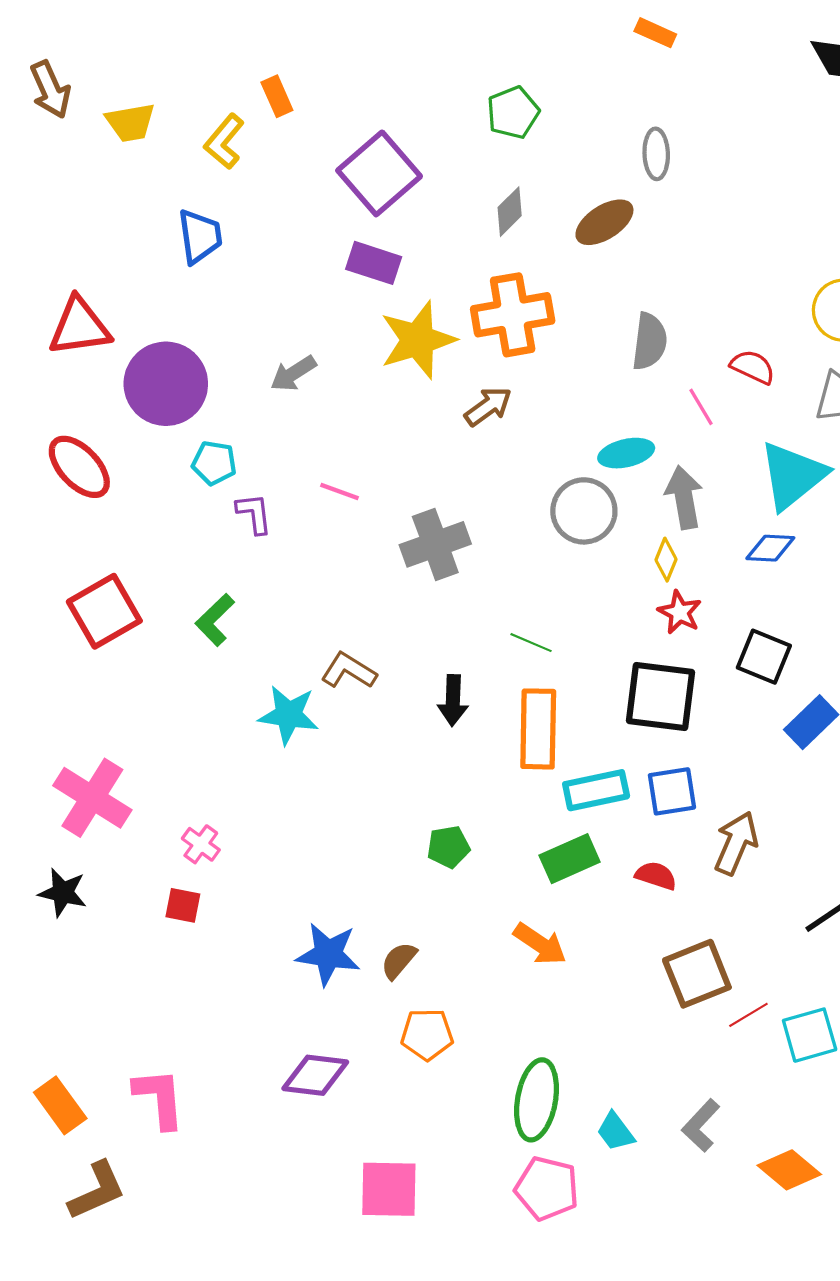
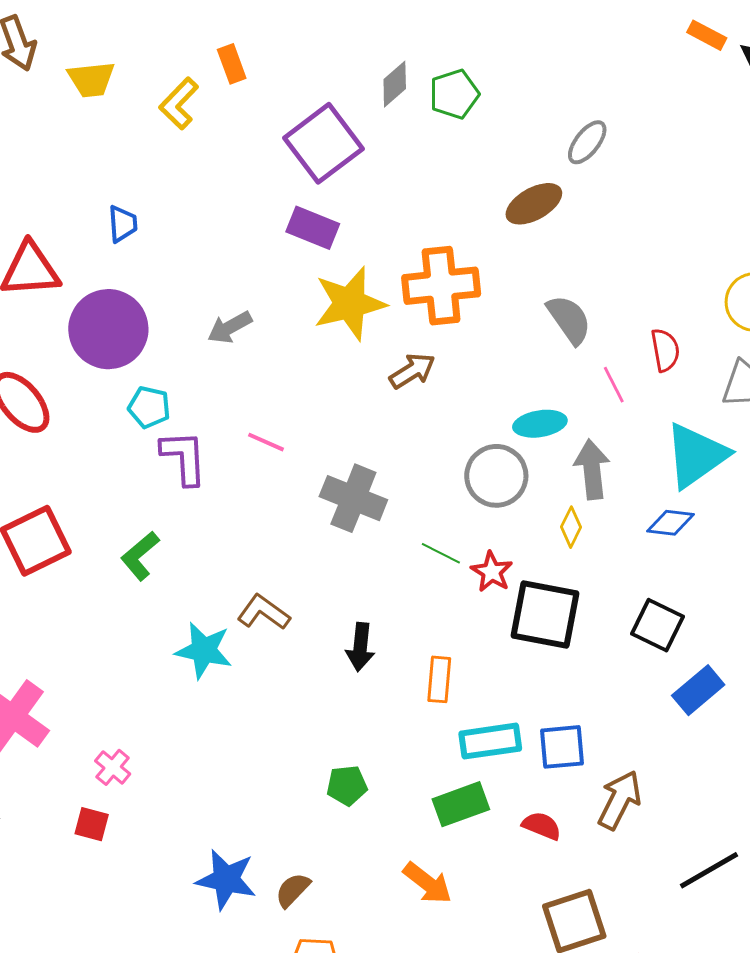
orange rectangle: (655, 33) -> (707, 35), moved
gray ellipse: (656, 154) -> (587, 142), turned 36
gray diamond: (510, 212) -> (395, 84), moved
blue trapezoid: (200, 236) -> (123, 224), moved, size x0.7
gray semicircle: (650, 341) -> (569, 319), turned -46
red semicircle: (753, 367) -> (665, 350), turned 51
purple L-shape: (254, 514) -> (184, 458), size x1.4
gray cross: (435, 544) -> (353, 498), turned 38
red star: (680, 612) -> (492, 572), moved
green line: (531, 643) -> (441, 553), moved
black square: (661, 697) -> (545, 614), moved
orange rectangle: (538, 729) -> (439, 679), size x0.6

